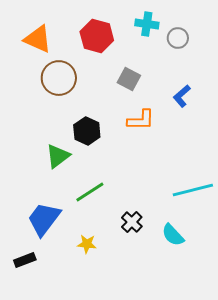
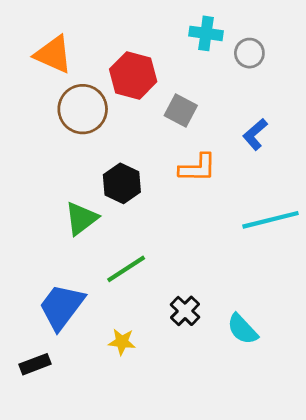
red hexagon: (97, 36) -> (133, 75), moved
cyan line: (193, 190) -> (270, 220), moved

